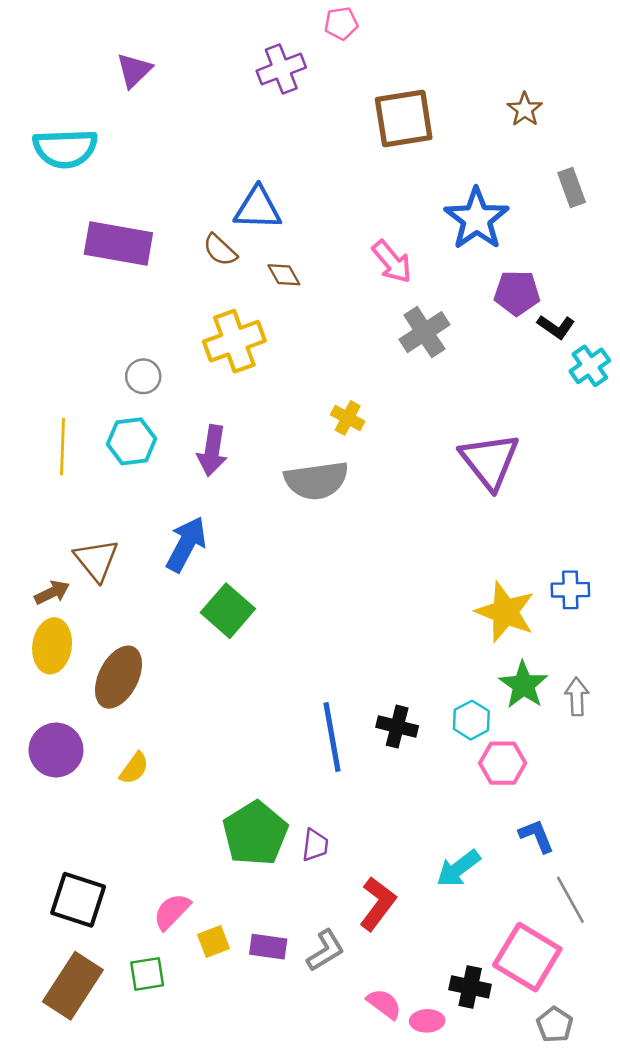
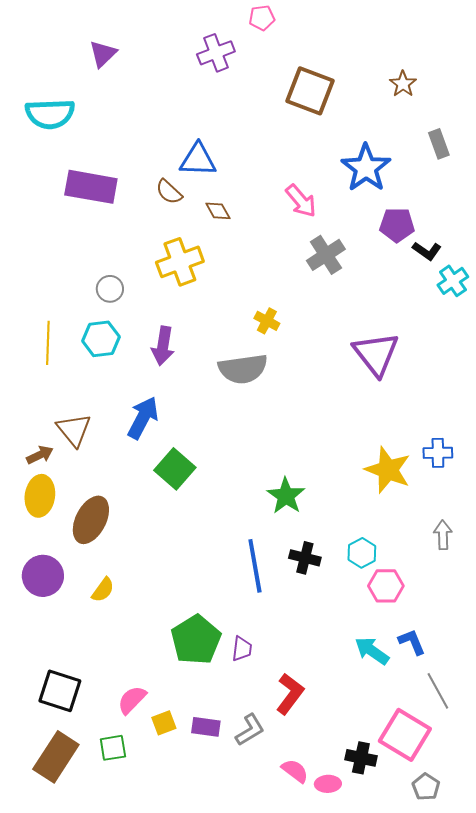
brown square: (404, 118) -> (310, 91), turned 30
green star: (523, 685) -> (286, 496), moved
cyan arrow: (458, 869) -> (372, 651), moved, turned 72

